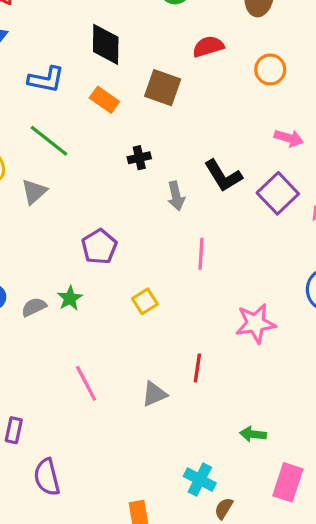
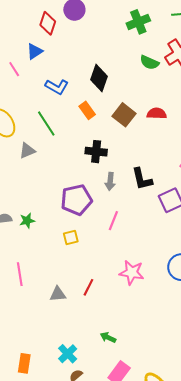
red semicircle: (208, 47) -> (157, 113), moved
black cross: (139, 158) -> (96, 152), size x1.5
purple pentagon: (99, 247) -> (76, 200), moved, size x1.4

